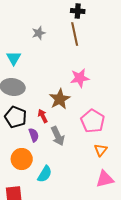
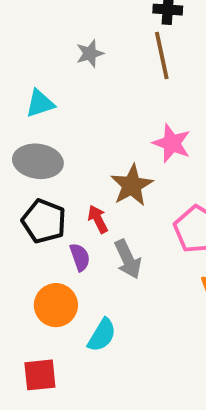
cyan triangle: (14, 58) -> (40, 103), turned 42
pink star: (80, 78) -> (172, 143), turned 30

